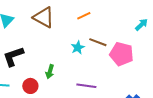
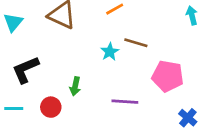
cyan arrow: (142, 25) -> (192, 15), turned -56
pink pentagon: (122, 54) -> (168, 76), moved

